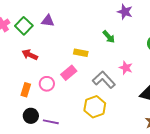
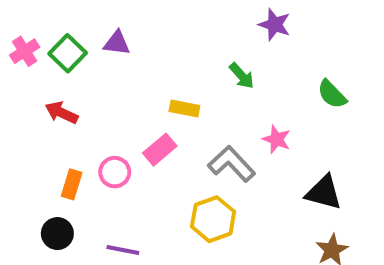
red arrow: (30, 55) -> (61, 113), moved
black circle: (31, 116) -> (57, 234), moved

